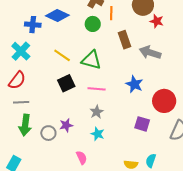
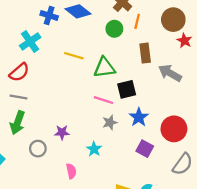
yellow line: (62, 55) -> (74, 56), turned -30
green triangle: (91, 60) -> (104, 68), turned -35
black square: (66, 83) -> (127, 89), moved
blue star: (134, 84) -> (139, 117), moved
gray star: (97, 112) -> (110, 122), moved
gray circle: (48, 133) -> (38, 149), moved

